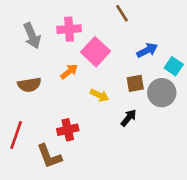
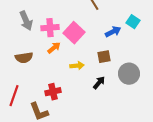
pink cross: (69, 29) -> (50, 28), moved
cyan square: (174, 66) -> (133, 22), moved
gray circle: (162, 93) -> (129, 74), moved
yellow arrow: (100, 95) -> (77, 66), turned -32

